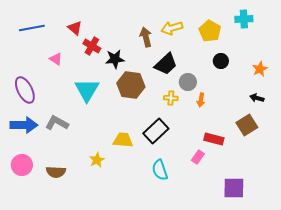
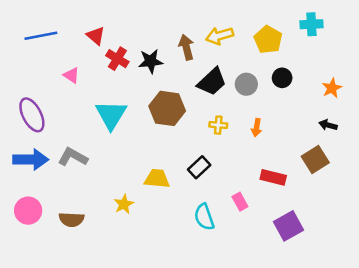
black star: (115, 59) -> (151, 61), moved
gray circle: (188, 82) -> (246, 84), moved
black rectangle: (156, 131) -> (199, 167), size x0.7
pink rectangle: (198, 157) -> (240, 202), moved, turned -64
purple square: (234, 188) -> (288, 226), moved, turned -30

